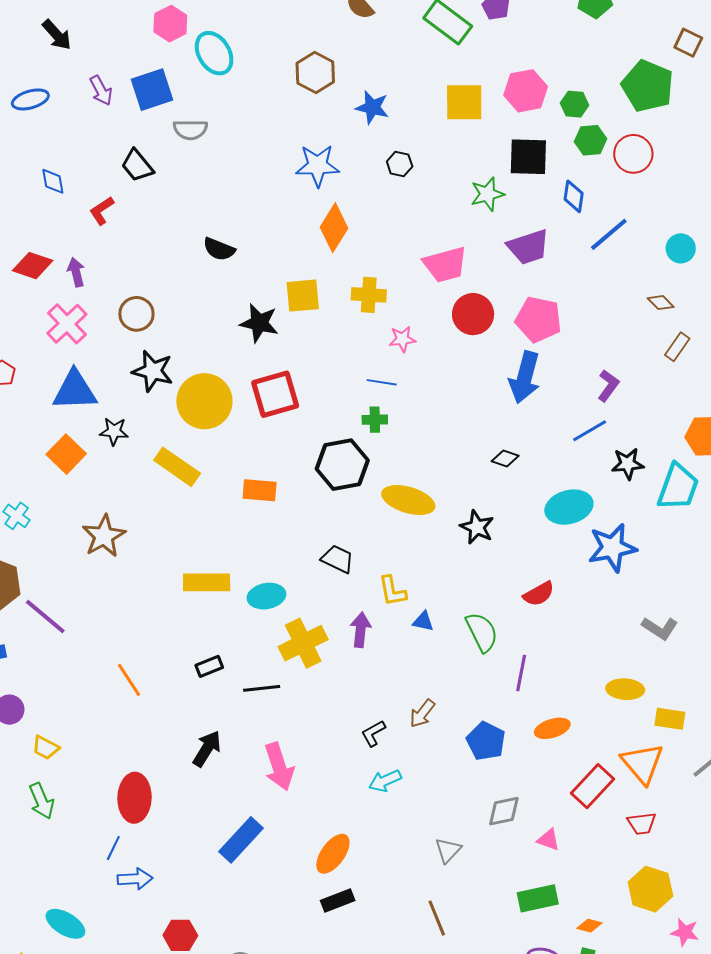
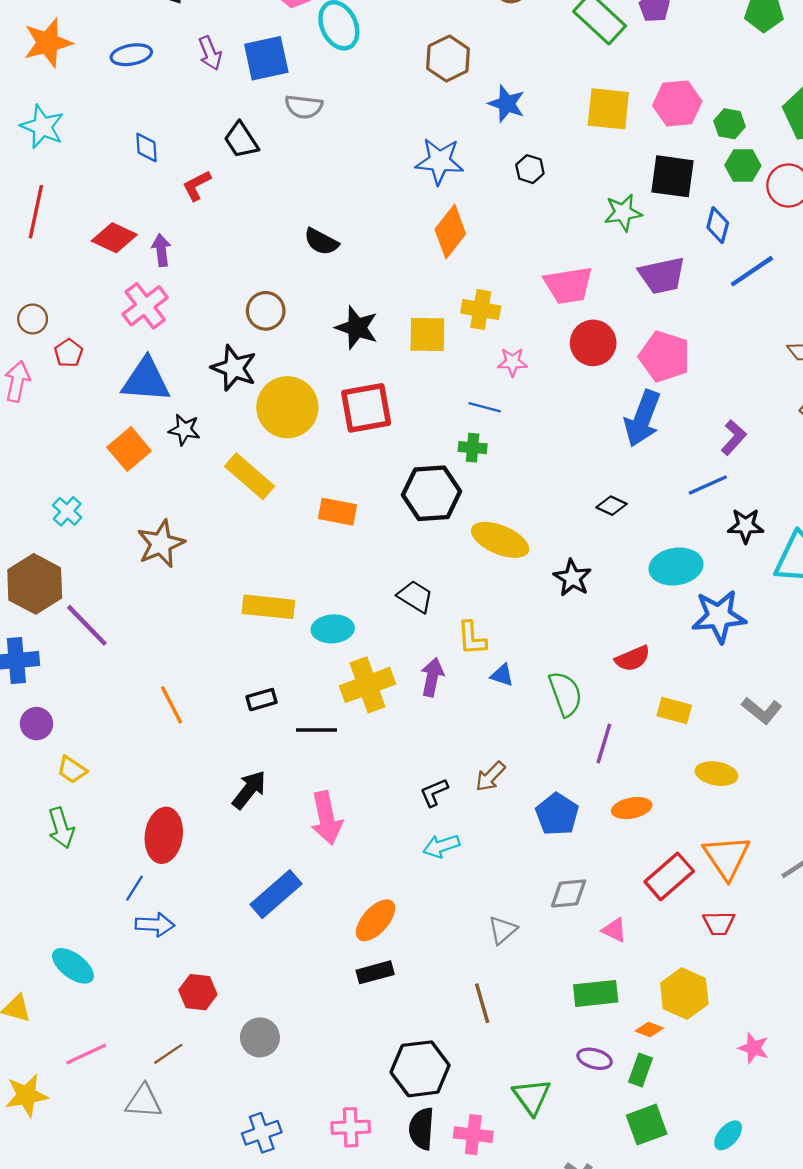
yellow square: (303, 296) -> (427, 335), moved
brown circle: (136, 314) -> (266, 311), moved
yellow rectangle: (670, 719) -> (674, 710), moved
yellow hexagon: (650, 889) -> (684, 994), moved

